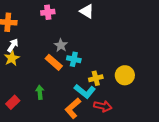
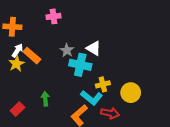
white triangle: (87, 11) -> (94, 48), moved
cyan cross: (74, 59) -> (80, 65), size x1.5
orange rectangle: (54, 62) -> (32, 56), moved
yellow circle: (125, 75) -> (131, 93), moved

